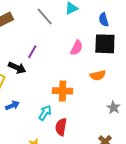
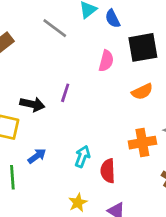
blue semicircle: (104, 20) -> (113, 19), moved
purple line: (32, 52) -> (65, 93), moved
orange cross: (63, 91) -> (142, 143), moved

